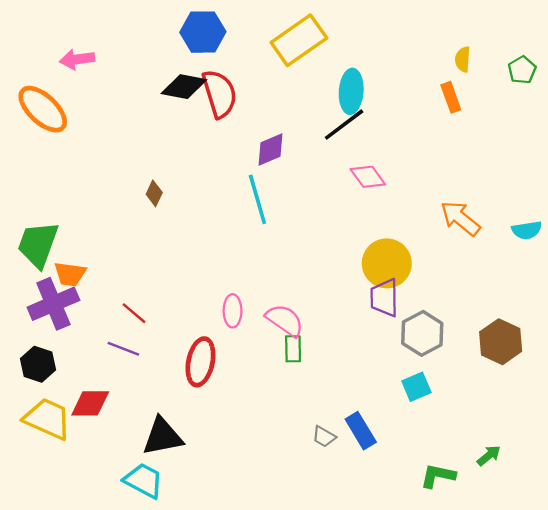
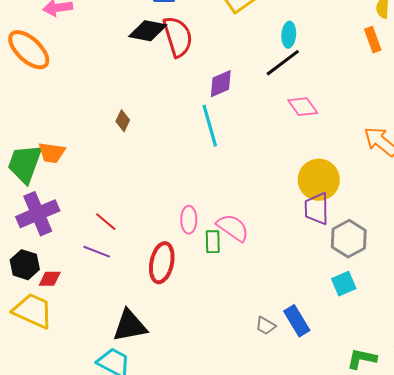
cyan ellipse: (351, 91) -> (289, 35), size x0.7
orange trapezoid: (70, 274) -> (52, 153), moved
green rectangle: (293, 349) -> (213, 242), moved
red diamond: (90, 403) -> (50, 279), moved, size x0.7

